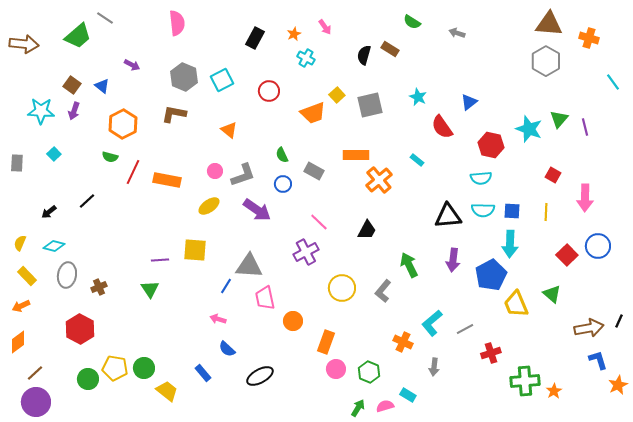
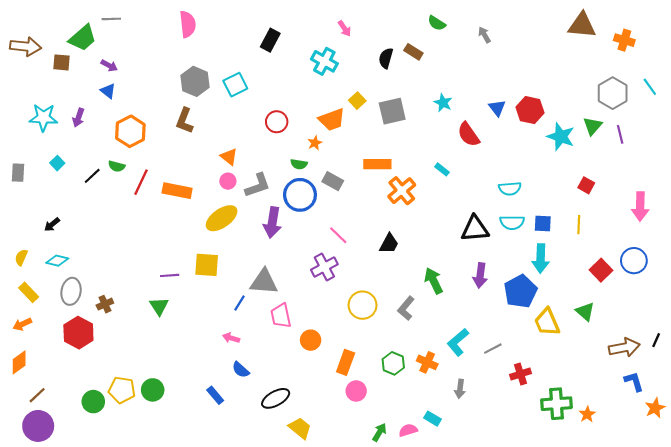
gray line: (105, 18) -> (111, 19), turned -36
gray arrow: (457, 33) -> (484, 35), turned 42
orange star: (294, 34) -> (315, 143), moved
cyan cross: (306, 58) -> (324, 61), size x1.4
gray hexagon: (546, 61) -> (613, 93), moved
purple arrow: (132, 65) -> (109, 66), moved
brown square: (72, 85) -> (61, 62), moved, turned -30
red circle: (269, 91) -> (277, 122), moved
blue triangle: (469, 102) -> (497, 108), turned -30
brown L-shape: (174, 114) -> (184, 121), turned -80
orange triangle: (229, 130) -> (229, 157), moved
red hexagon: (491, 145) -> (530, 110), moved
green semicircle: (282, 155) -> (299, 164), turned -56
blue circle: (283, 184) -> (300, 195), size x1.8
pink arrow: (585, 198) -> (640, 207), moved
black line: (87, 201) -> (92, 176), moved
yellow ellipse: (209, 206) -> (222, 218), size x1.4
purple arrow: (257, 210) -> (272, 222), turned 64
red hexagon: (80, 329) -> (78, 333), moved
green hexagon: (369, 372) -> (393, 363), moved
yellow trapezoid: (167, 391) -> (300, 428), moved

